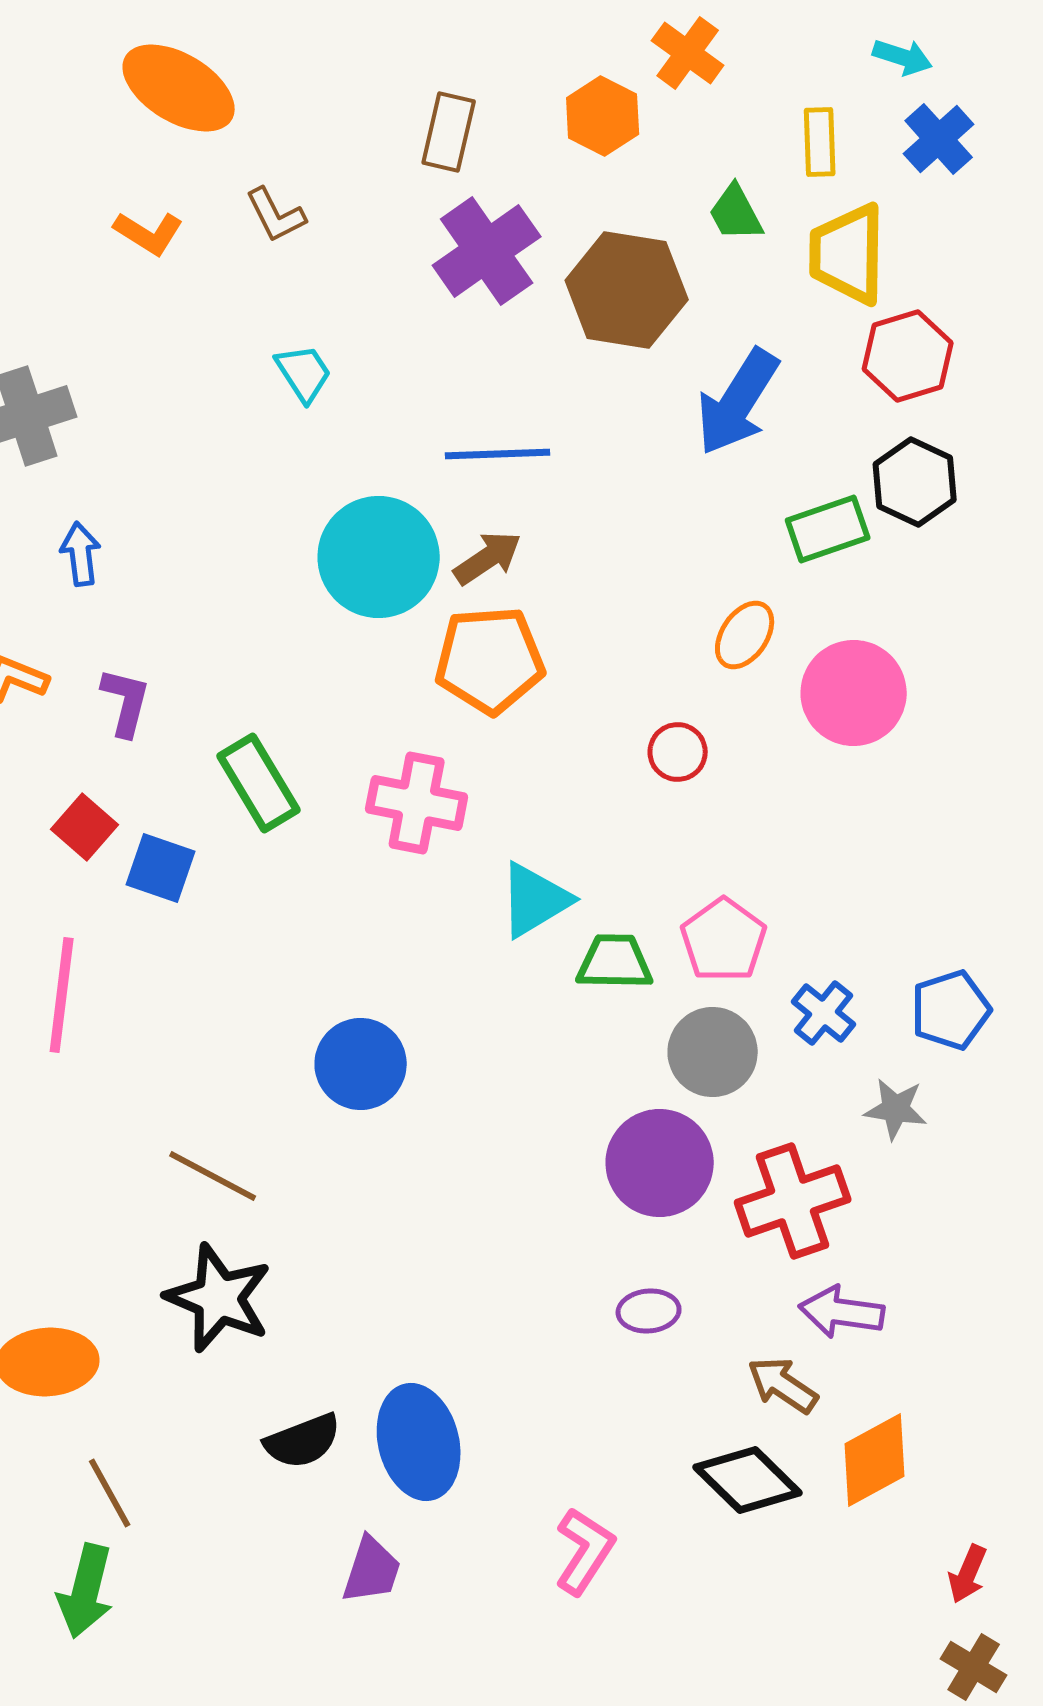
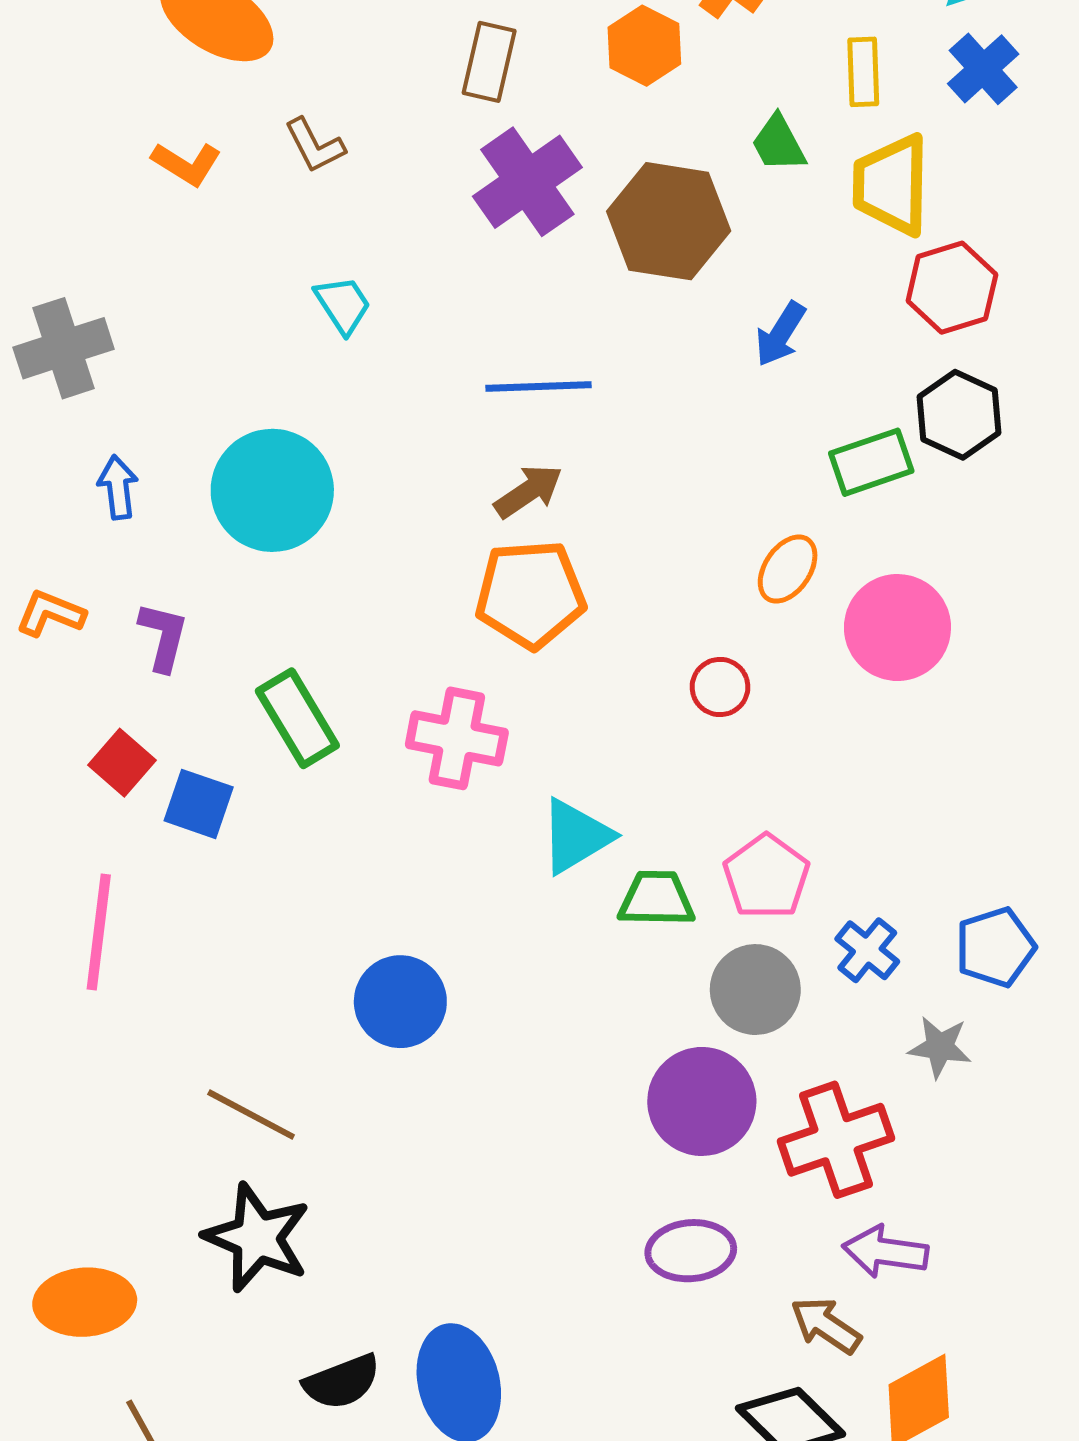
blue arrow: (738, 402) -> (780, 334), size x0.6
cyan circle: (379, 557) -> (272, 490), moved
purple ellipse: (649, 1311) -> (691, 1251), size x1.4

